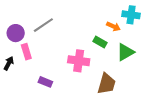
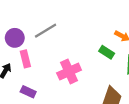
pink cross: (79, 61) -> (69, 71), moved, turned -35
purple rectangle: (45, 82) -> (28, 92), moved

